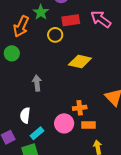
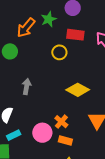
yellow circle: (55, 35) -> (59, 52), moved
yellow diamond: (80, 62) -> (78, 90), moved
orange cross: (80, 108) -> (61, 122), turned 32

